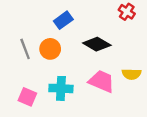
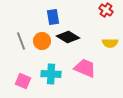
blue rectangle: (63, 20) -> (53, 17), turned -63
black diamond: (97, 44) -> (68, 37), moved
yellow semicircle: (132, 74) -> (110, 43), moved

